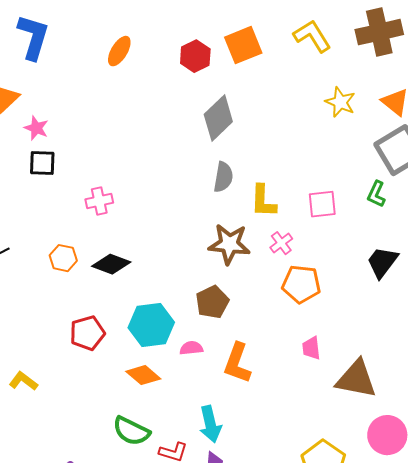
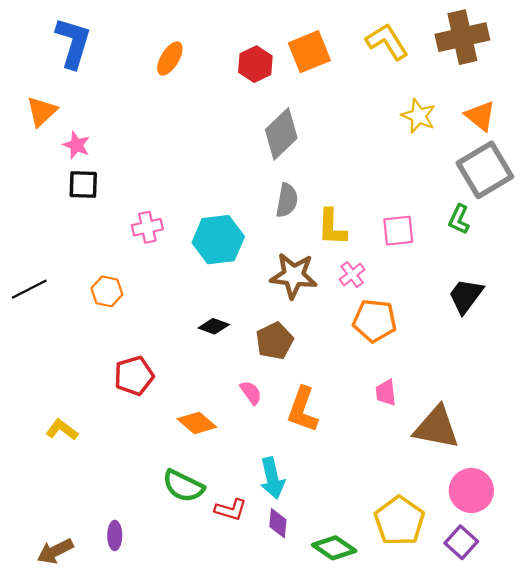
black diamond: (111, 264) -> (214, 326), moved, size x0.7
cyan hexagon: (151, 325) -> (218, 240), moved
pink semicircle: (191, 348) -> (251, 393), turned 60

